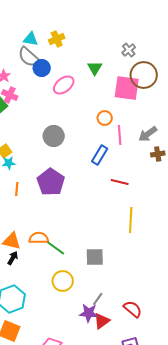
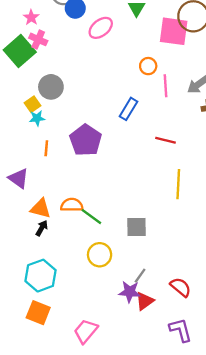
gray circle: (54, 136) -> (51, 87), moved
blue rectangle: (100, 155) -> (128, 109), moved

